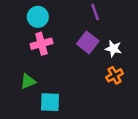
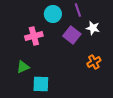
cyan circle: (38, 17) -> (53, 14), moved
white star: (113, 49) -> (93, 28), moved

